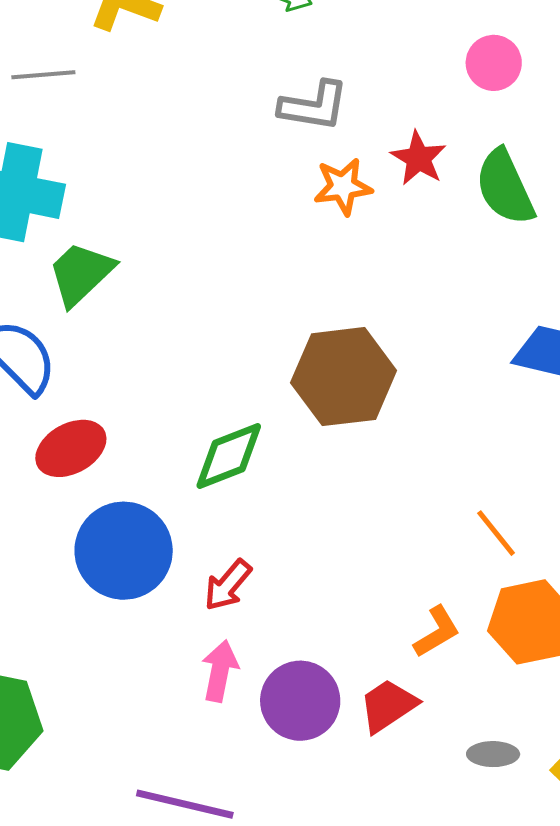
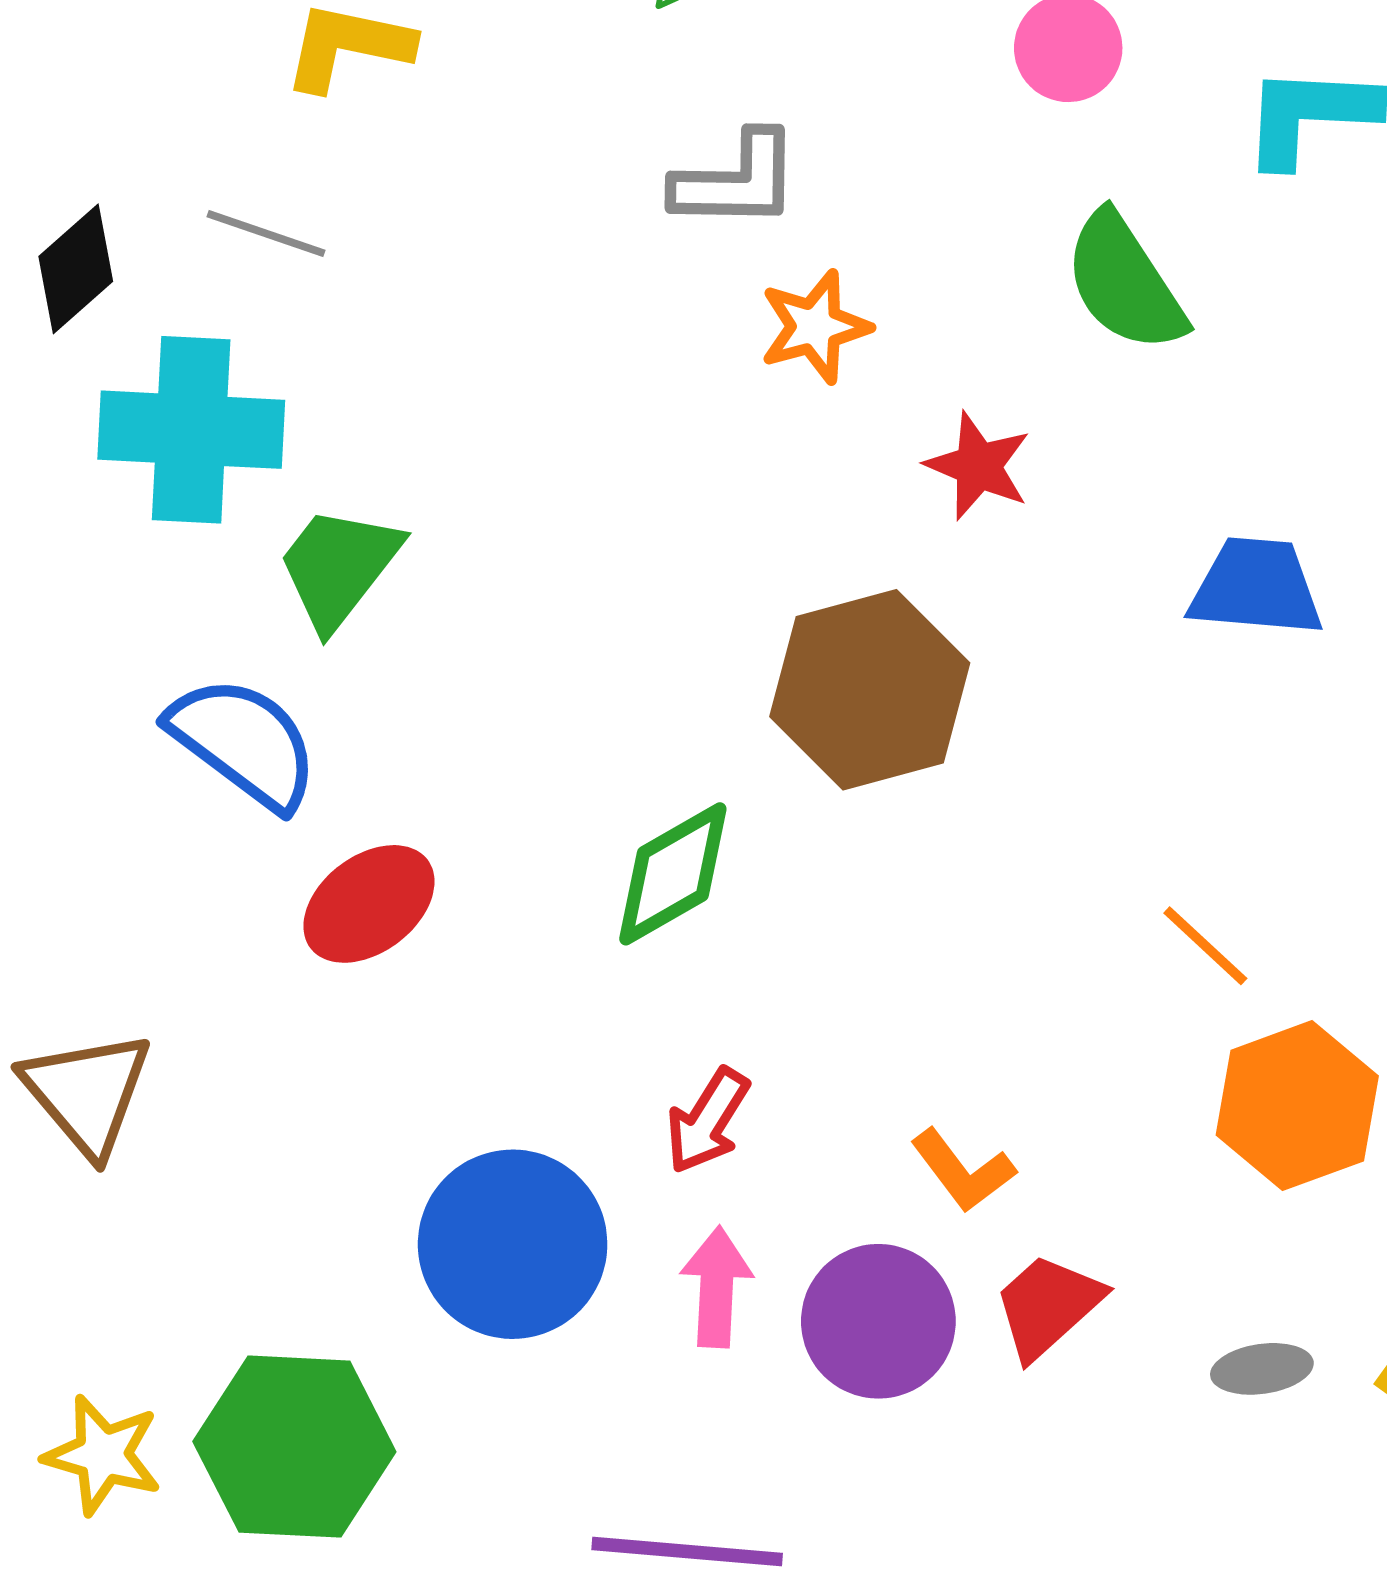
gray line: (43, 75) -> (266, 234), moved, turned 32
red star: (419, 158) -> (978, 466), moved
blue circle: (124, 551) -> (513, 1244), moved
orange L-shape: (437, 632) -> (963, 1171), moved, turned 92

